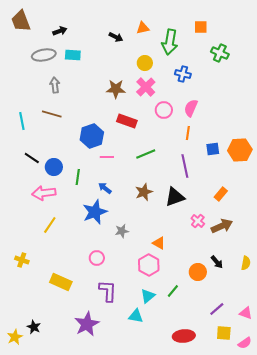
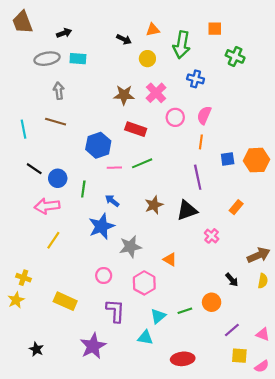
yellow circle: (145, 63) -> (147, 59), moved
green line: (146, 154) -> (142, 163), moved
brown arrow: (222, 226) -> (259, 255), moved
gray star: (122, 231) -> (130, 247), size x1.5
pink hexagon: (149, 265) -> (144, 283), moved
orange circle: (198, 272) -> (212, 302), moved
green line: (173, 291) -> (185, 311), turned 32
red ellipse: (184, 336) -> (183, 359), moved
yellow star: (15, 337) -> (16, 300), moved

